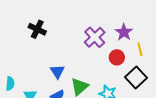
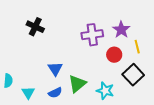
purple cross: (95, 37) -> (92, 35), turned 35

